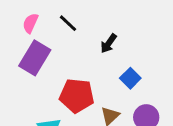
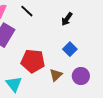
black arrow: (109, 43) -> (67, 19), moved

